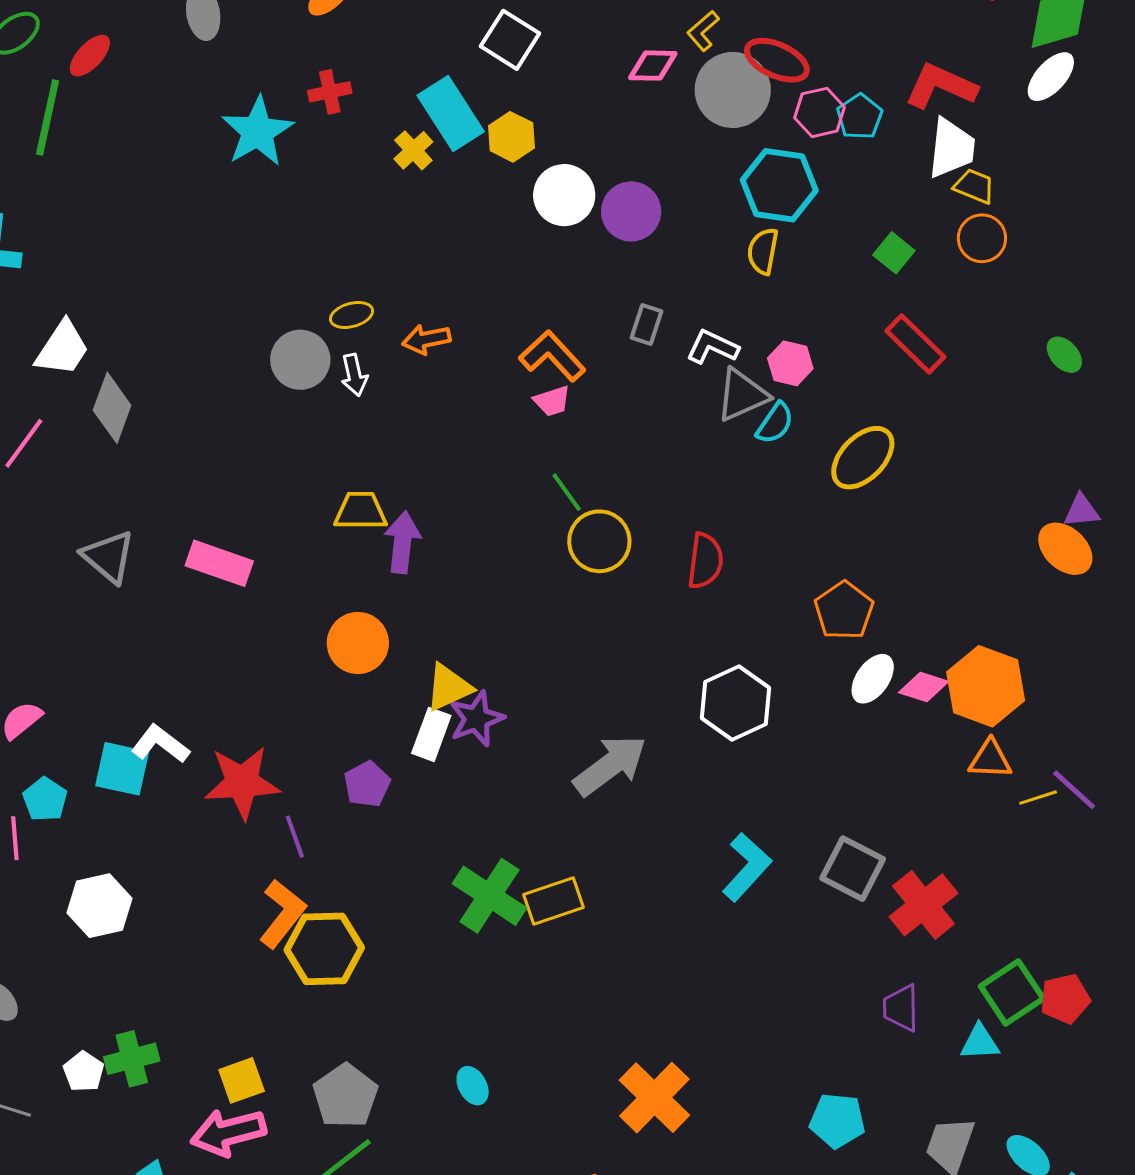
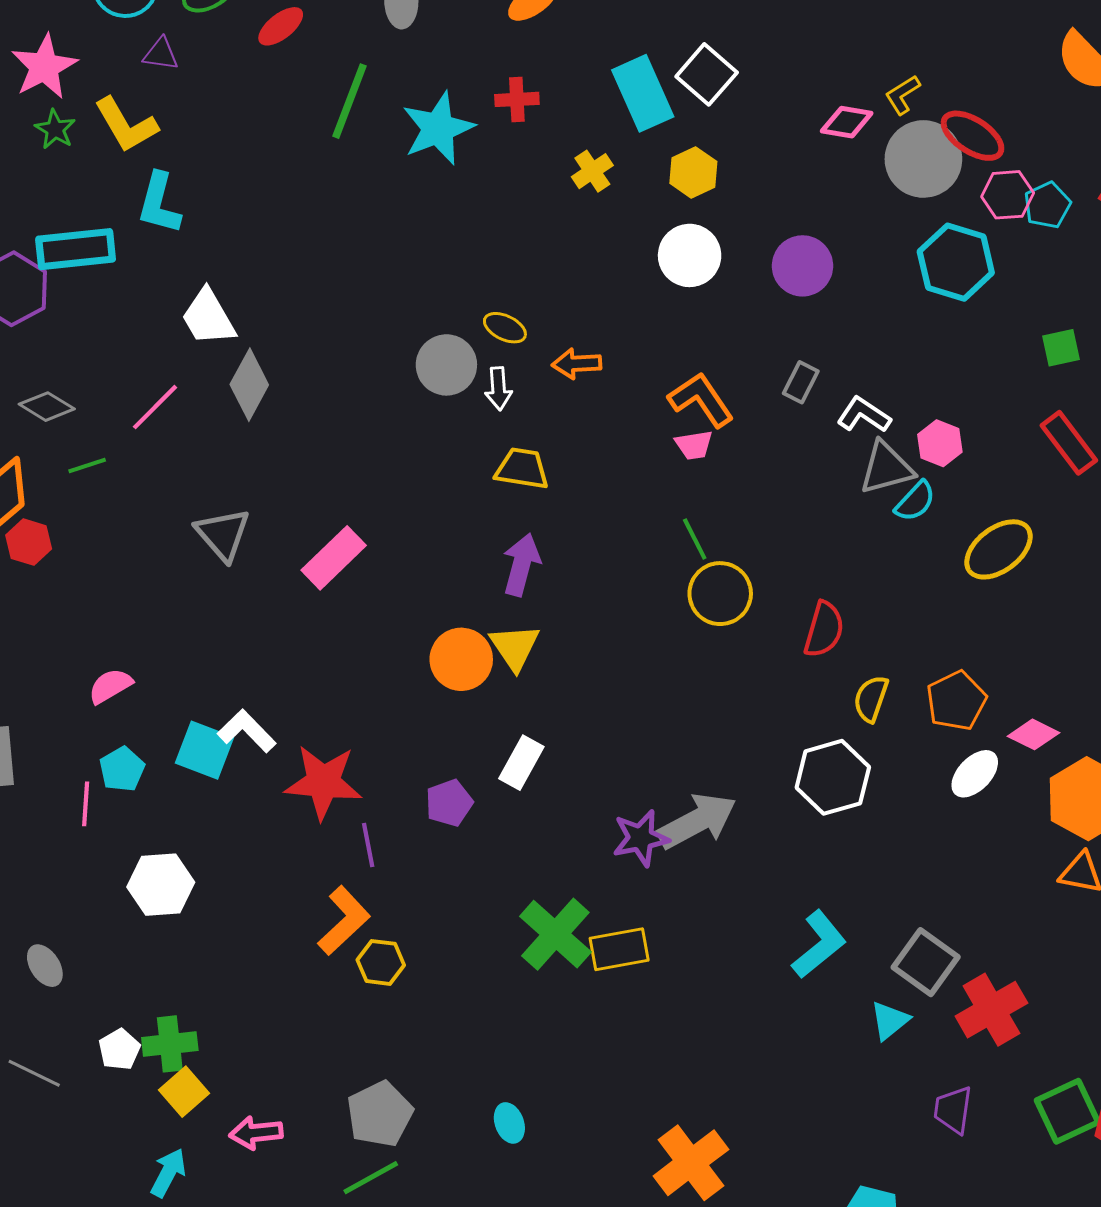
cyan rectangle: (451, 114) -> (643, 93), moved
green line: (48, 117) -> (349, 101), moved
white circle: (564, 195) -> (690, 255), moved
yellow semicircle: (763, 251) -> (871, 699), moved
green square: (894, 253) -> (1061, 348), turned 30
yellow ellipse: (352, 315) -> (505, 328), turned 33
white trapezoid: (62, 348) -> (208, 317), turned 108
yellow trapezoid: (361, 511) -> (522, 469), moved
pink rectangle: (219, 563) -> (334, 558), turned -72
yellow triangle: (449, 687) -> (515, 647), moved, turned -48
pink diamond: (924, 687) -> (1034, 734), moved
purple star: (476, 719) -> (641, 838), moved
yellow hexagon: (324, 949) -> (381, 962), size x0.6
cyan triangle: (980, 1042) -> (890, 1020), moved, turned -45
yellow square: (242, 1080) -> (184, 1092), moved, turned -30
pink arrow: (228, 1132) -> (256, 1133), size x0.7

